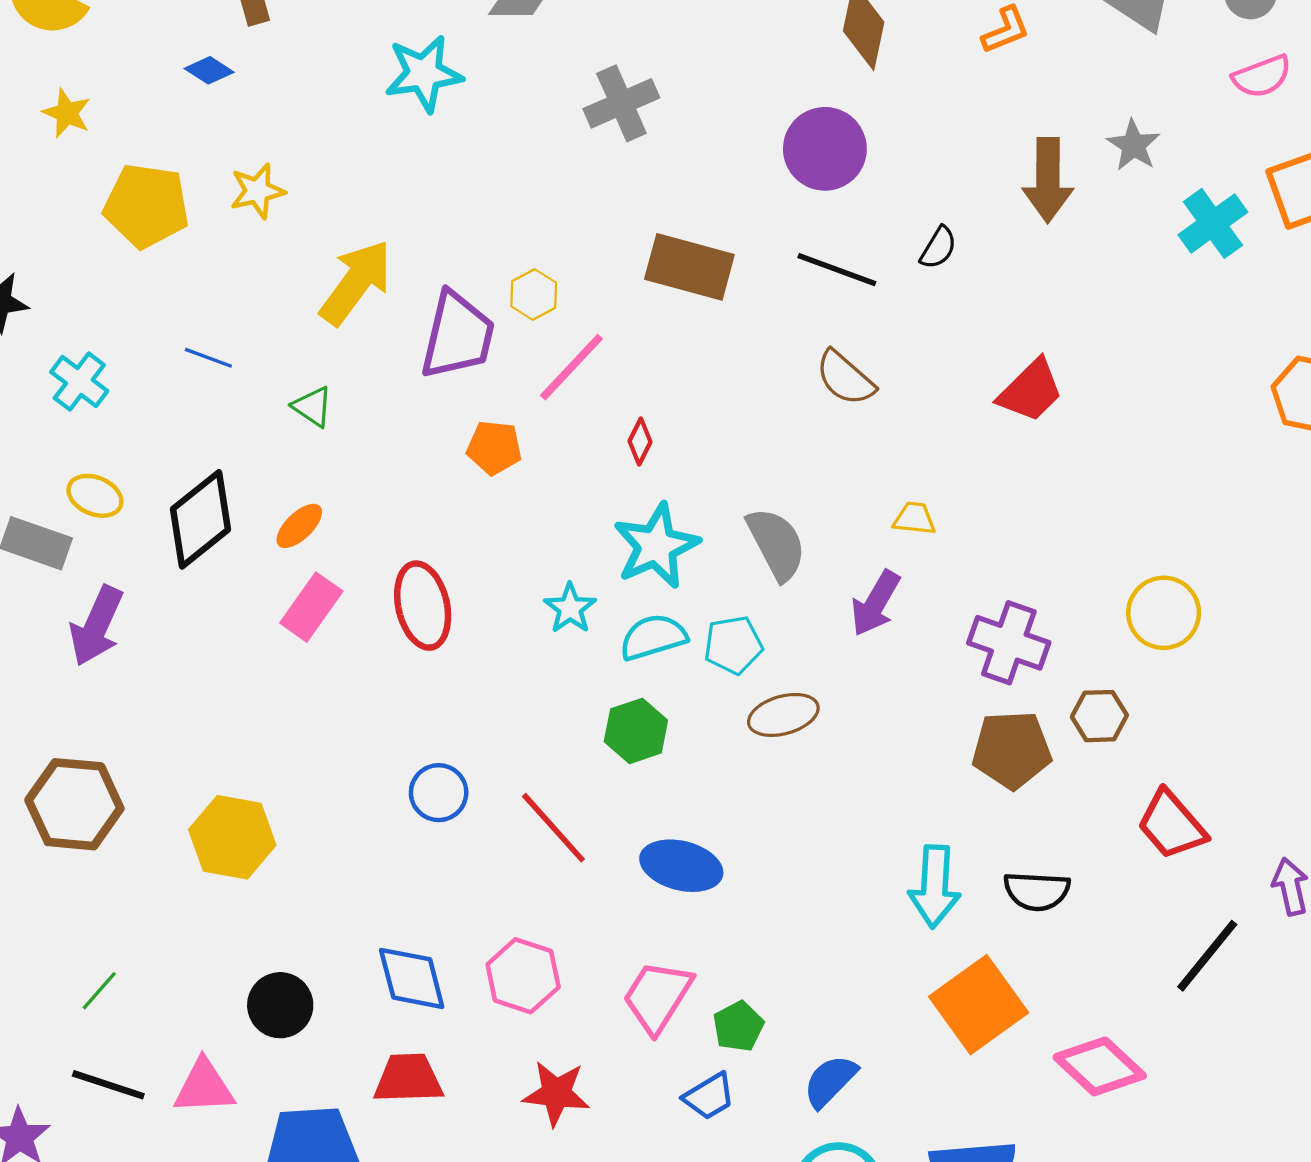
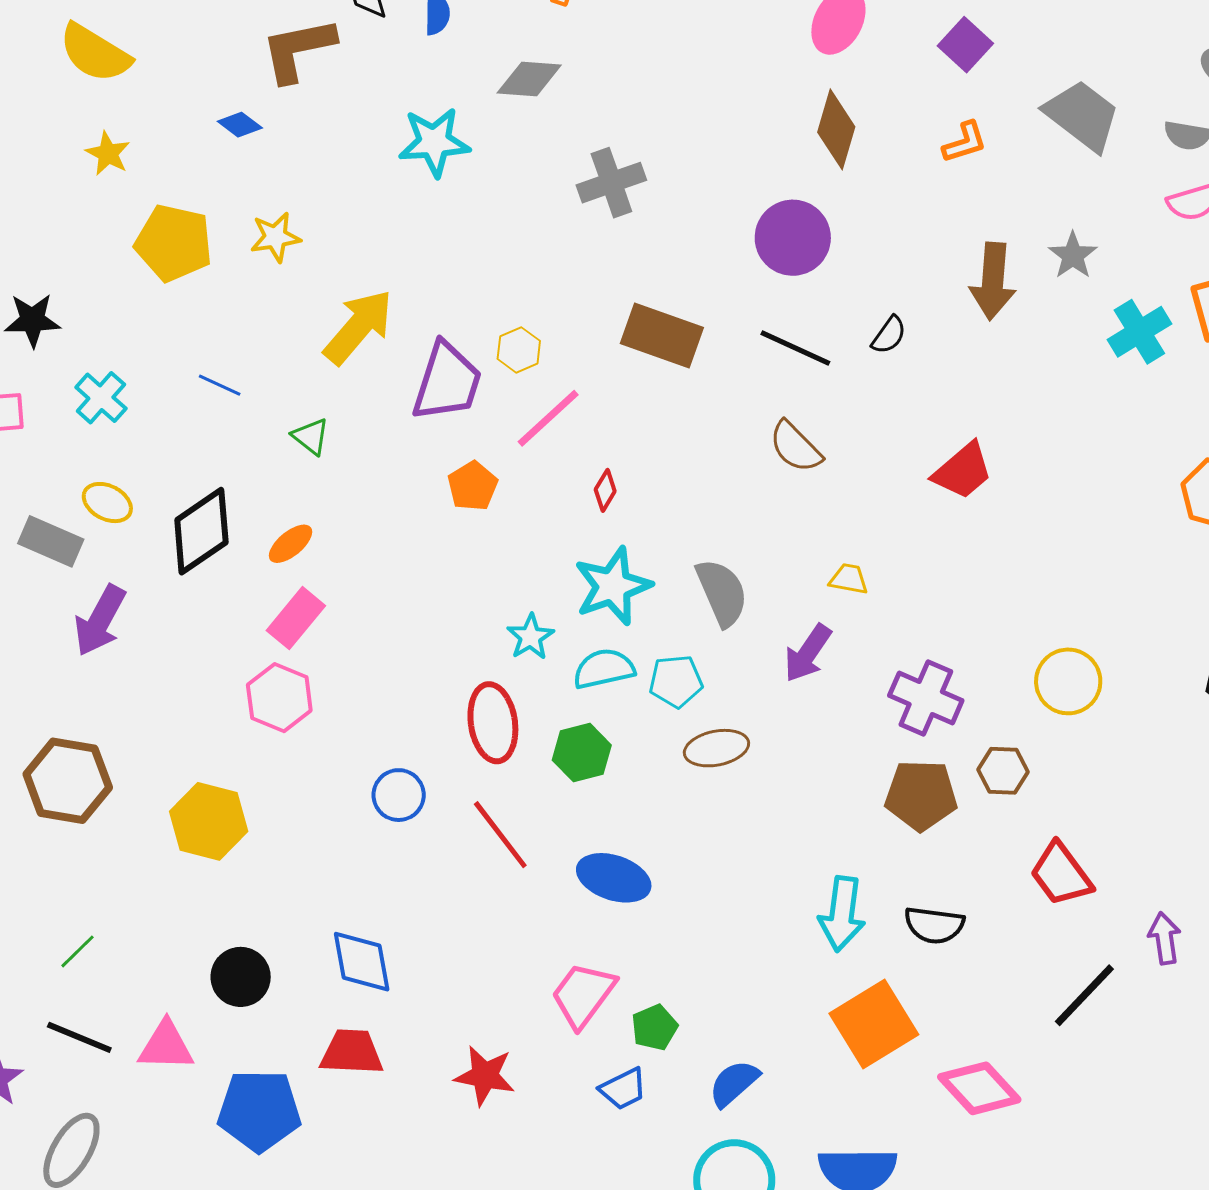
orange pentagon: (494, 448) -> (473, 486), turned 30
red ellipse: (423, 606) -> (493, 723), moved
pink hexagon: (523, 976) -> (279, 698), moved

